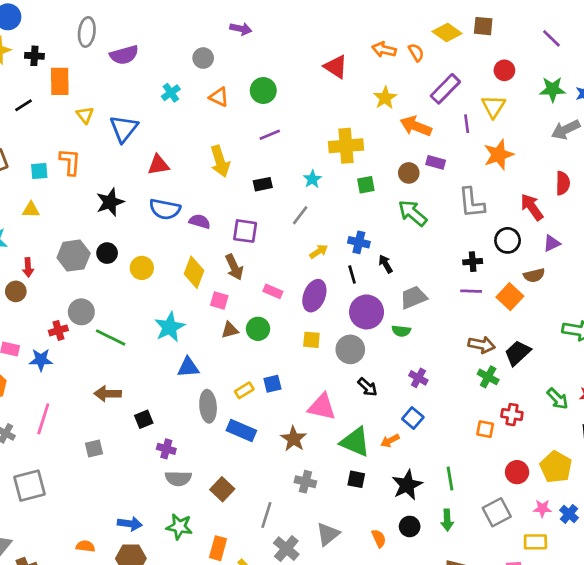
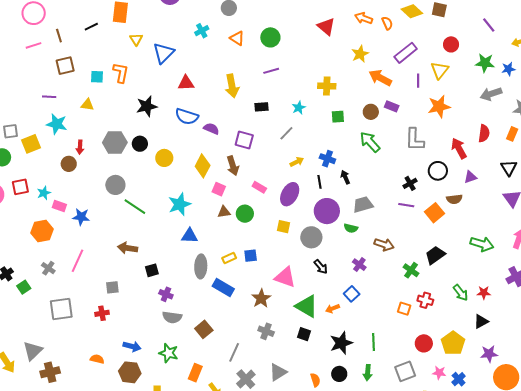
yellow cross: (346, 146) -> (327, 86), size x0.7
black cross: (473, 262) -> (410, 183), turned -32
red cross: (58, 330) -> (102, 313), moved
brown arrow: (482, 345) -> (384, 245), moved

